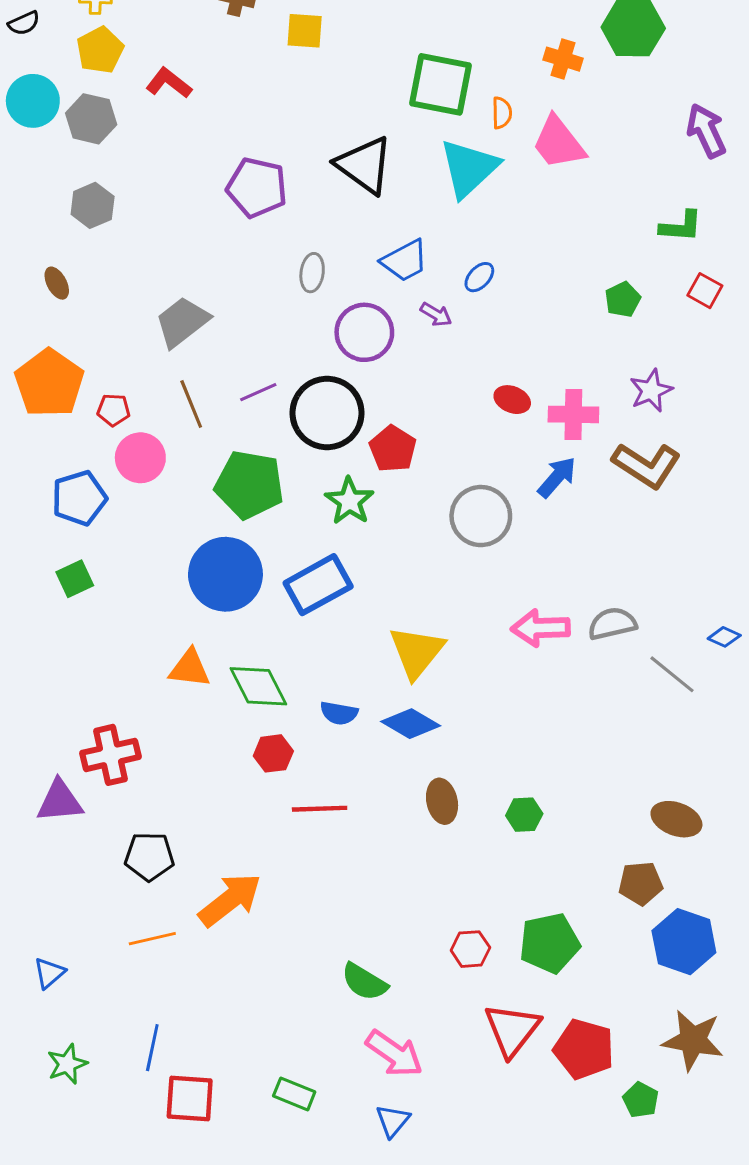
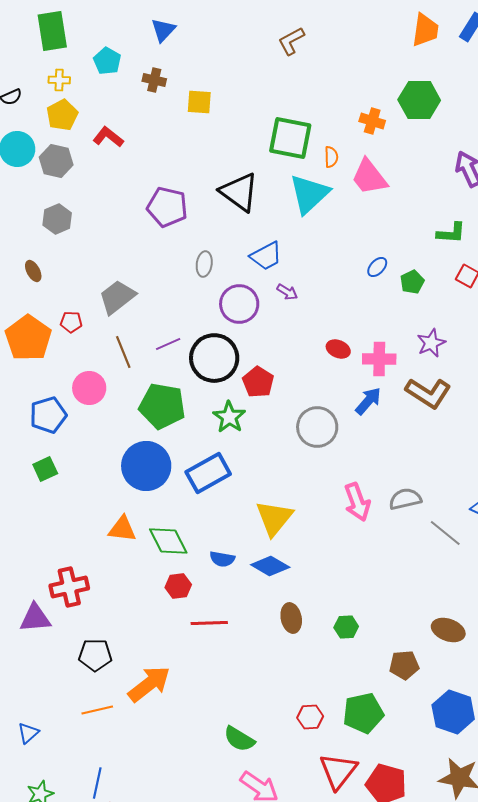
blue ellipse: (479, 277) -> (377, 267), moved
red pentagon: (113, 410) -> (71, 322), moved
pink arrow: (541, 628) -> (357, 502), turned -108
brown pentagon: (641, 883) -> (404, 665), moved

